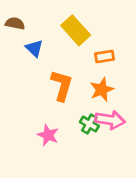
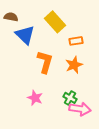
blue triangle: (34, 48) -> (25, 35), size x1.5
pink arrow: (110, 120) -> (80, 109), moved
green cross: (89, 124) -> (70, 98), moved

